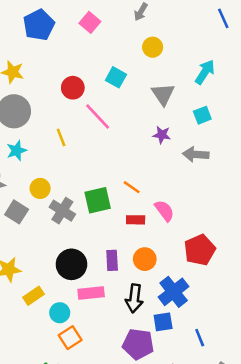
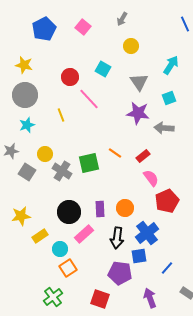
purple star: (162, 135) -> (138, 113), size x1.6
pink semicircle: (164, 211) -> (151, 178), moved
red rectangle: (136, 220) -> (143, 156), moved, turned -40
pink rectangle: (91, 293) -> (84, 234), turned -36
blue line: (200, 338) -> (167, 268), turned 64

